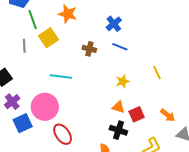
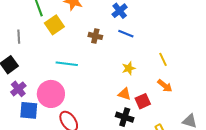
gray line: (24, 46) -> (19, 37), moved
orange arrow: (168, 115) -> (165, 86), moved
blue square: (23, 123) -> (29, 110), turned 30

